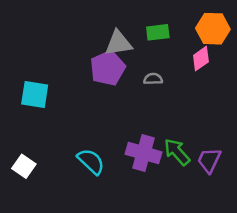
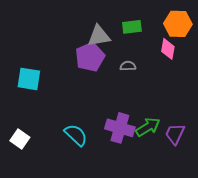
pink diamond: (201, 59) -> (168, 49), turned -45
green arrow: (177, 152) -> (148, 127), turned 100

